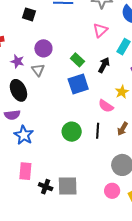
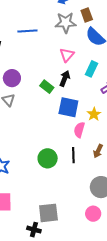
black arrow: (104, 65) -> (65, 78), moved
blue square: (78, 84) -> (68, 107), moved, turned 35
pink semicircle: (106, 106) -> (79, 130), turned 77
black cross: (46, 187) -> (34, 230), moved

